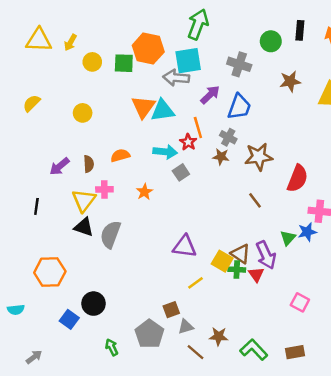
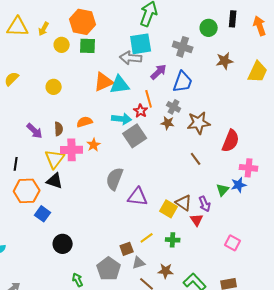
orange hexagon: (148, 49) -> (83, 22), moved
orange triangle: (143, 107) -> (104, 82), turned 30
purple arrow: (60, 166) -> (35, 131), turned -96
gray square: (181, 172) -> (135, 136), size x1.6
pink cross: (104, 189) -> (72, 150), size x1.5
orange star: (144, 192) -> (94, 145), moved
gray semicircle: (110, 234) -> (115, 179), moved
purple arrow: (266, 255) -> (205, 204), size x0.7
green cross: (237, 270) -> (173, 240), moved
orange hexagon: (50, 272) -> (27, 191), moved
yellow line: (195, 283) -> (147, 238), moved
blue square: (69, 319) -> (43, 214), moved

